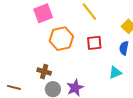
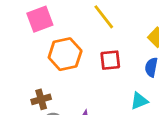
brown cross: (44, 72) -> (41, 99), turned -32

